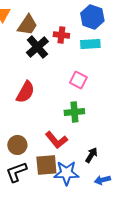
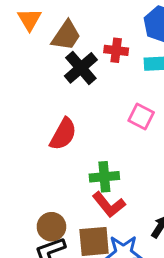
green cross: (74, 112) -> (104, 177), moved
brown circle: (17, 145) -> (51, 227), moved

